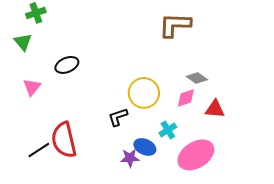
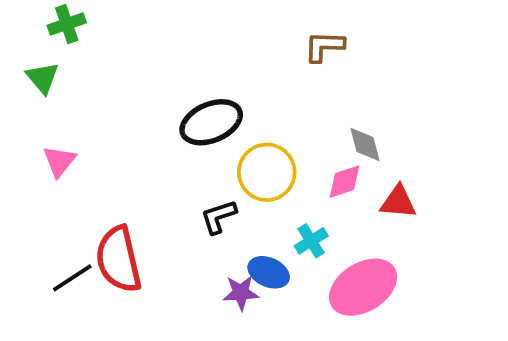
brown L-shape: (175, 25) -> (324, 46), size x0.7
black ellipse: (67, 65) -> (211, 122), moved, size x1.4
gray diamond: (197, 78) -> (365, 144), turned 40

